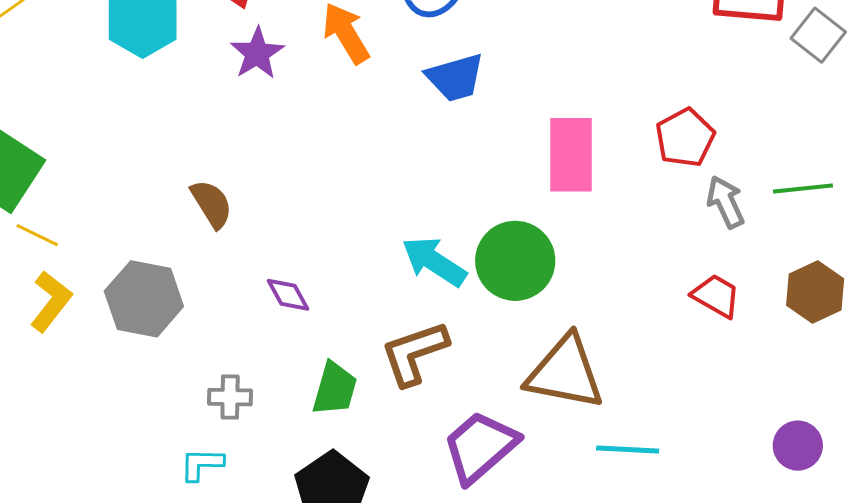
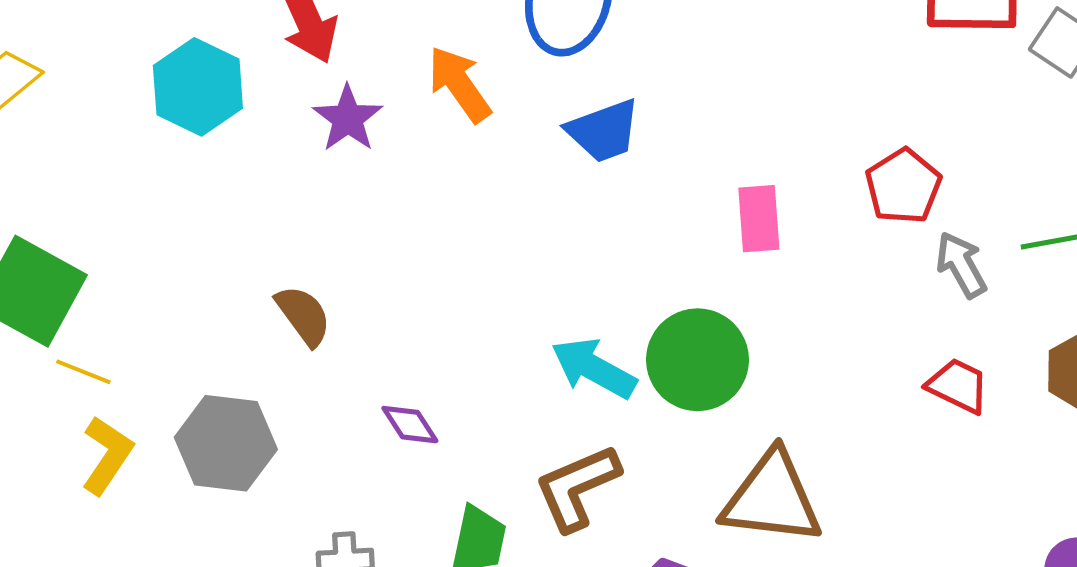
pink rectangle: (571, 155) -> (759, 219), size x0.7

